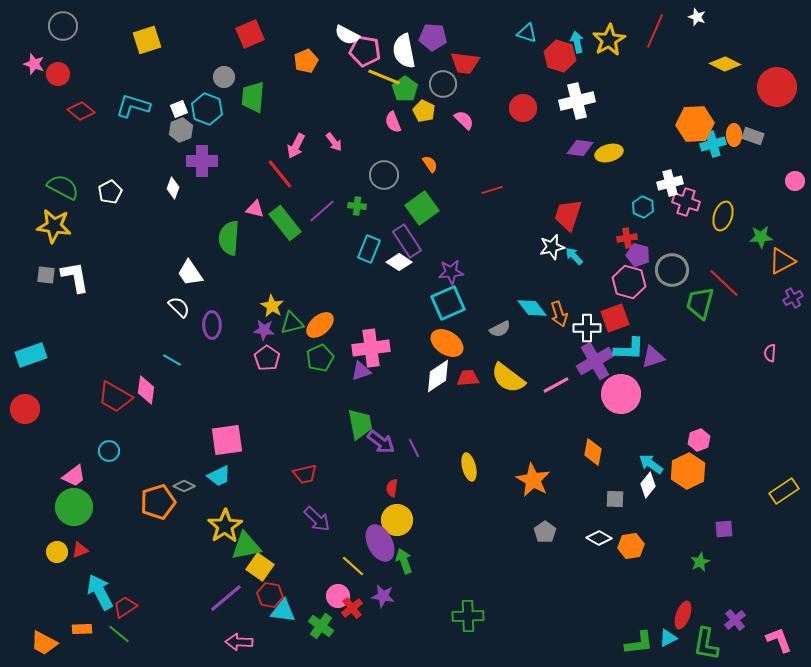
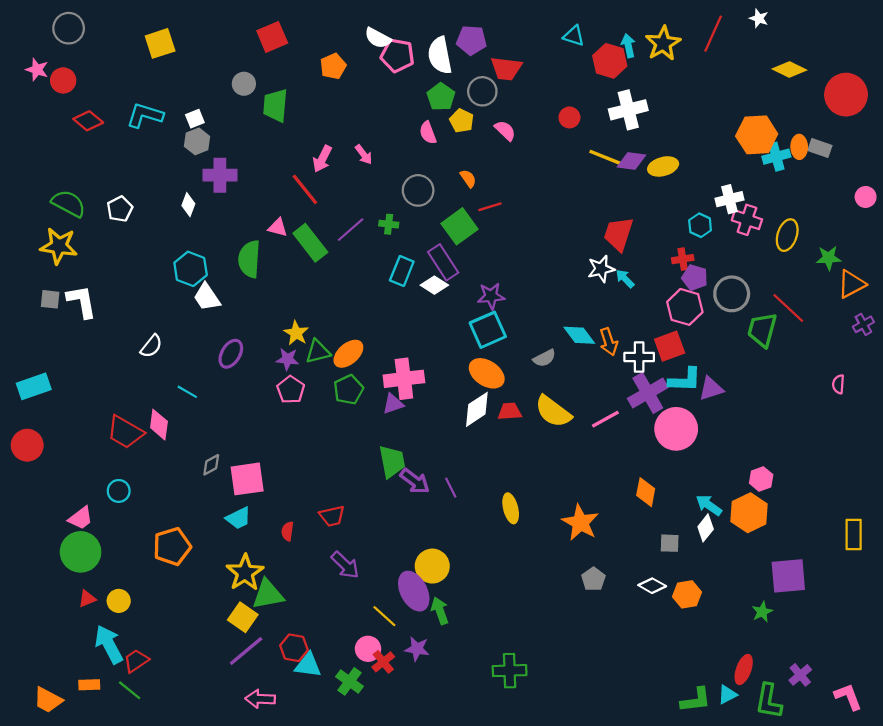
yellow line: (384, 77) -> (606, 158), moved
red circle: (523, 108) -> (569, 117), size x0.7
cyan hexagon: (207, 109) -> (191, 269), moved
red line: (492, 190) -> (490, 207), moved
white semicircle: (179, 307) -> (151, 346), moved, turned 85
purple ellipse: (212, 325) -> (231, 354), turned 32
gray diamond: (184, 486) -> (211, 465), moved, turned -55
red semicircle: (392, 488) -> (287, 531), moved
yellow rectangle: (784, 491) -> (854, 534), turned -56
purple square: (724, 529) -> (788, 576), size x1.8
yellow circle: (57, 552) -> (119, 601), moved
yellow square: (260, 567) -> (243, 617), moved

